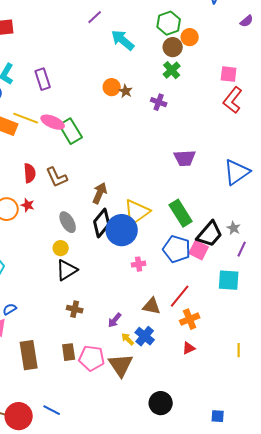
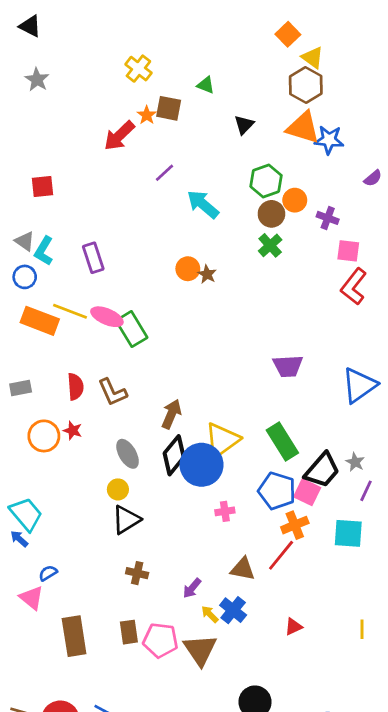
purple cross: (159, 102) -> (328, 218), moved
orange cross: (190, 319) -> (295, 525), moved

